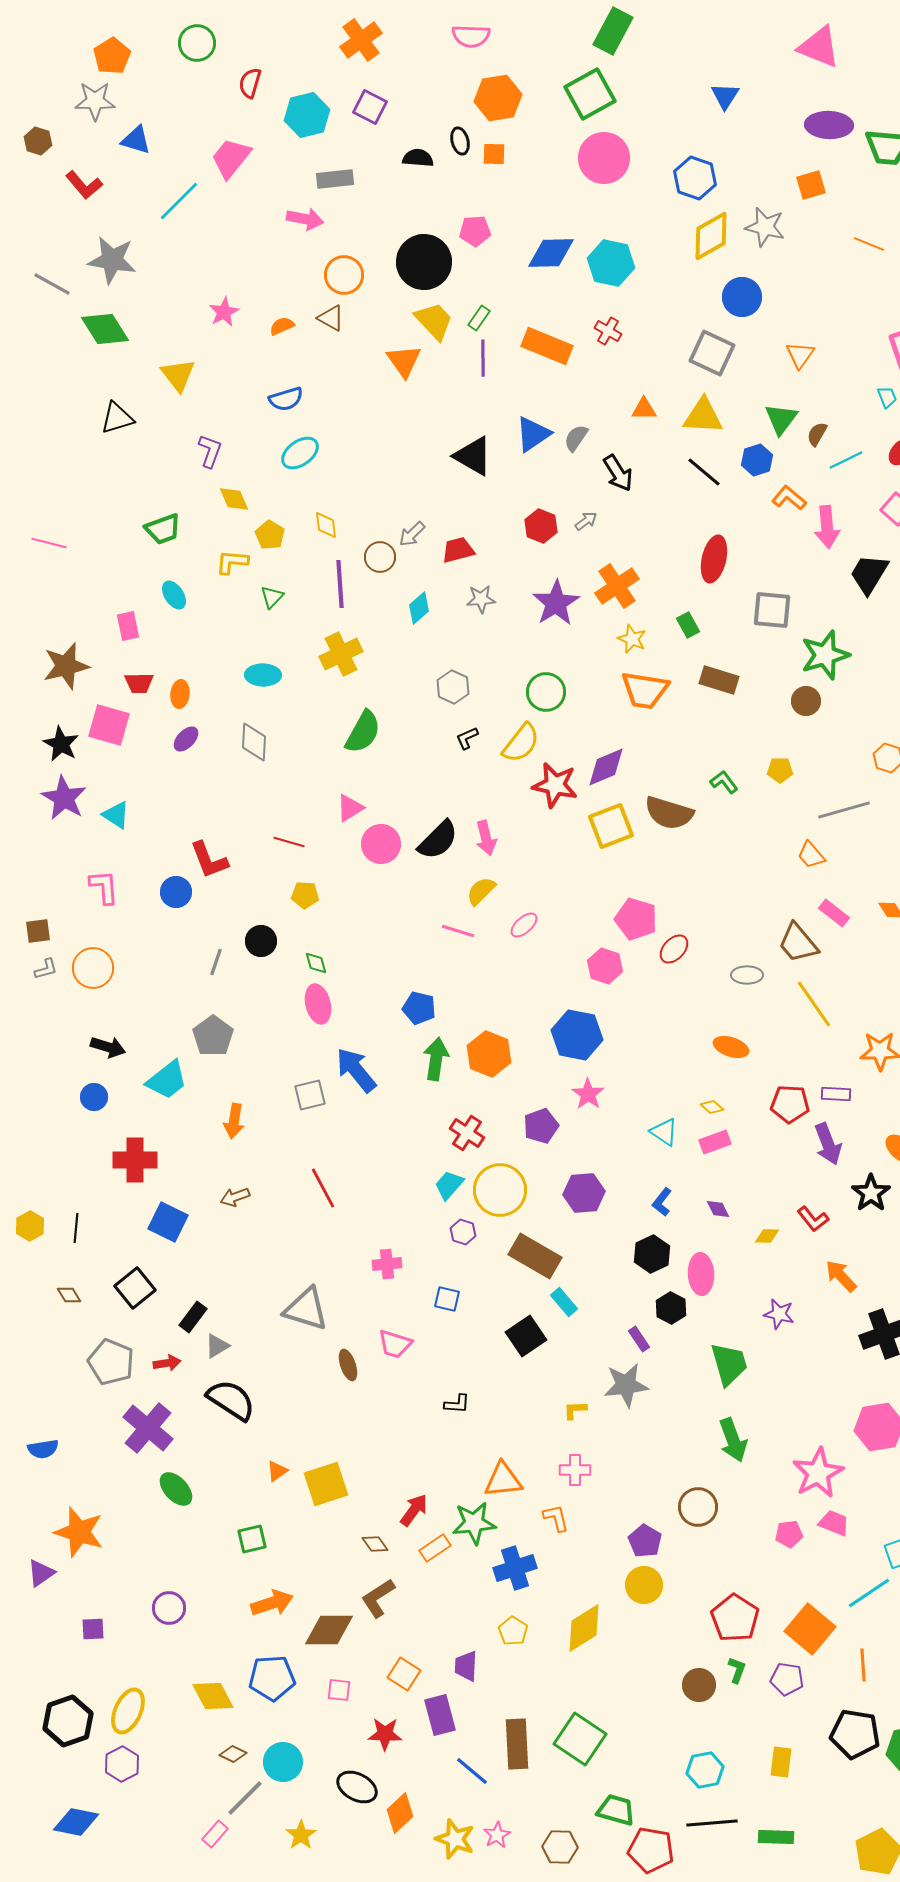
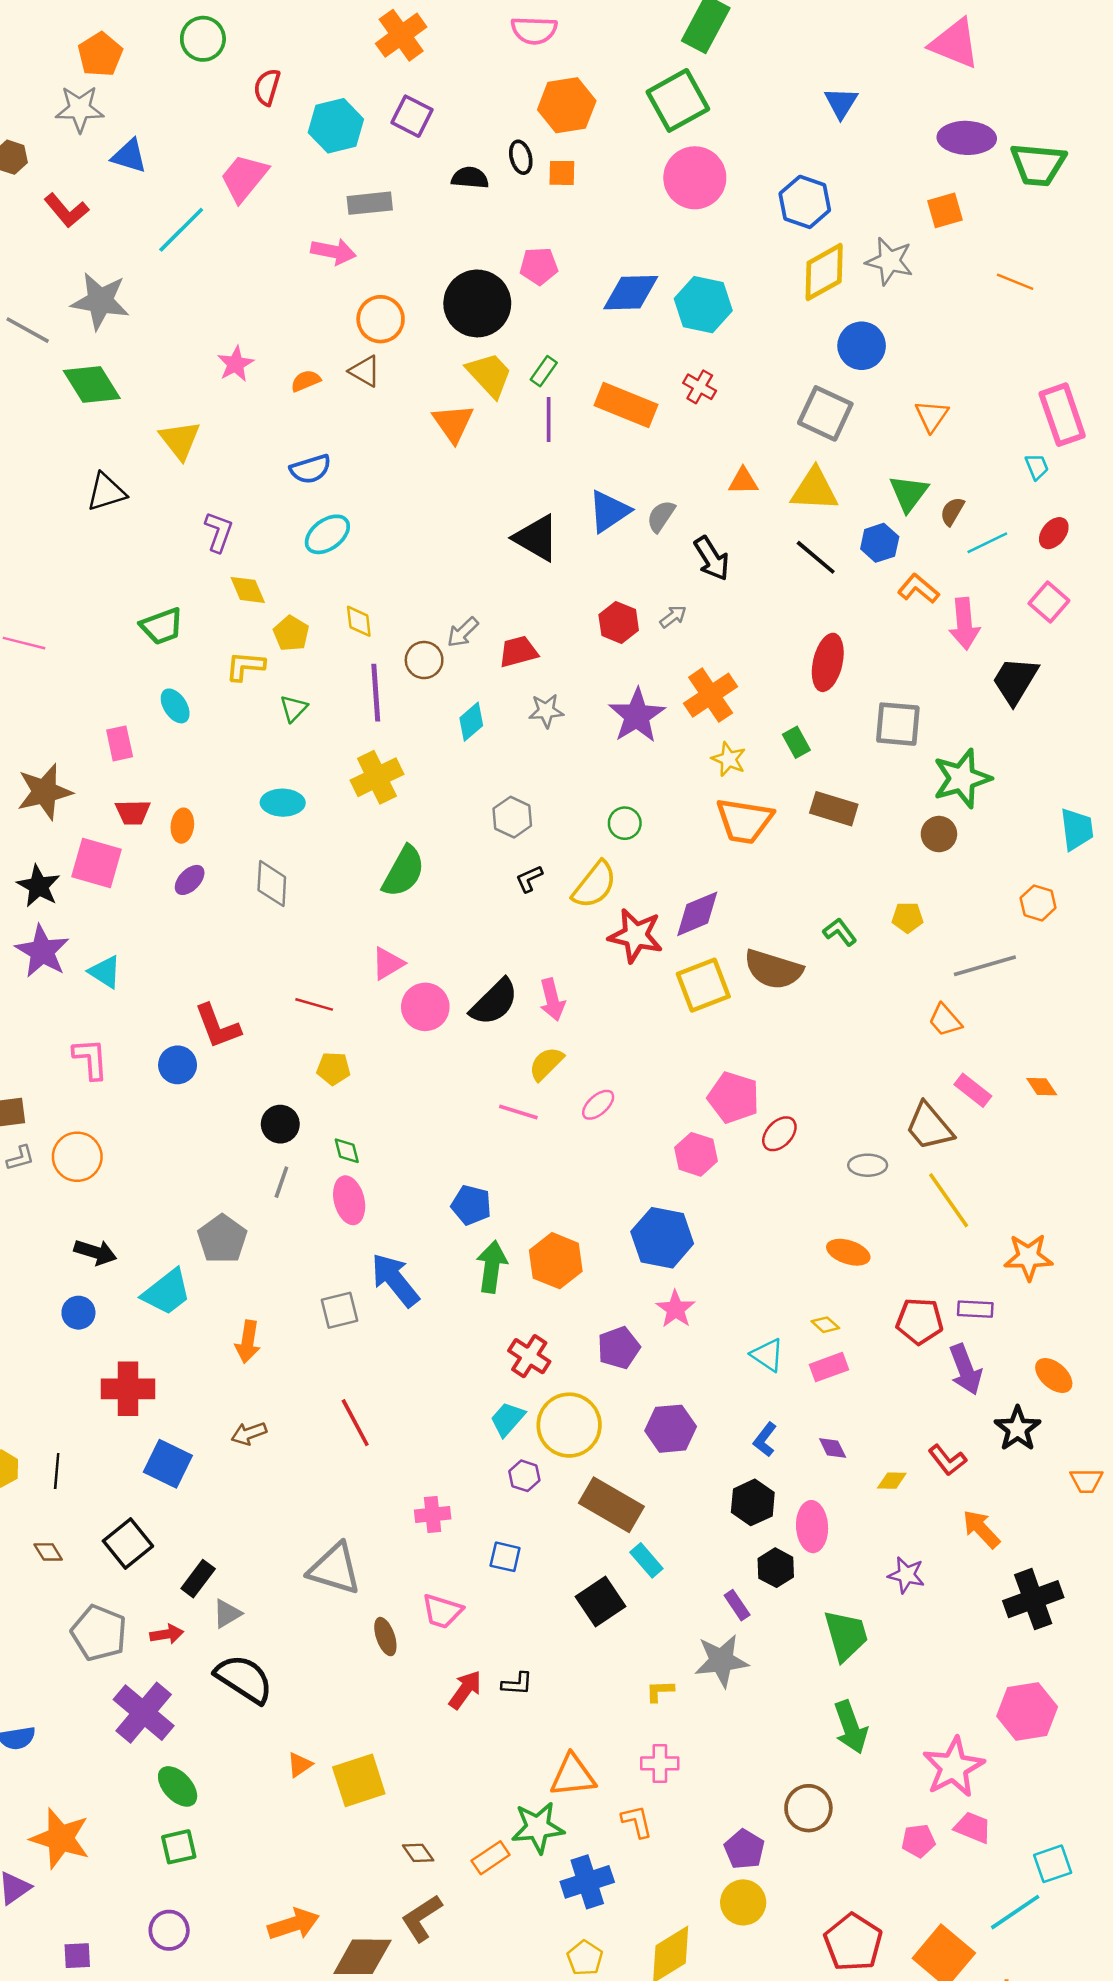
green circle: (546, 692) -> (625, 823), size x0.7
gray line: (216, 962) -> (281, 1182), moved
red arrow: (414, 1510) -> (465, 1690), moved
green square: (252, 1539) -> (179, 1847), moved

